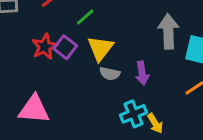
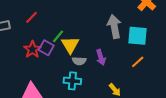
green line: (85, 17) -> (58, 36), moved
cyan cross: (134, 114) -> (72, 81), moved, turned 36

